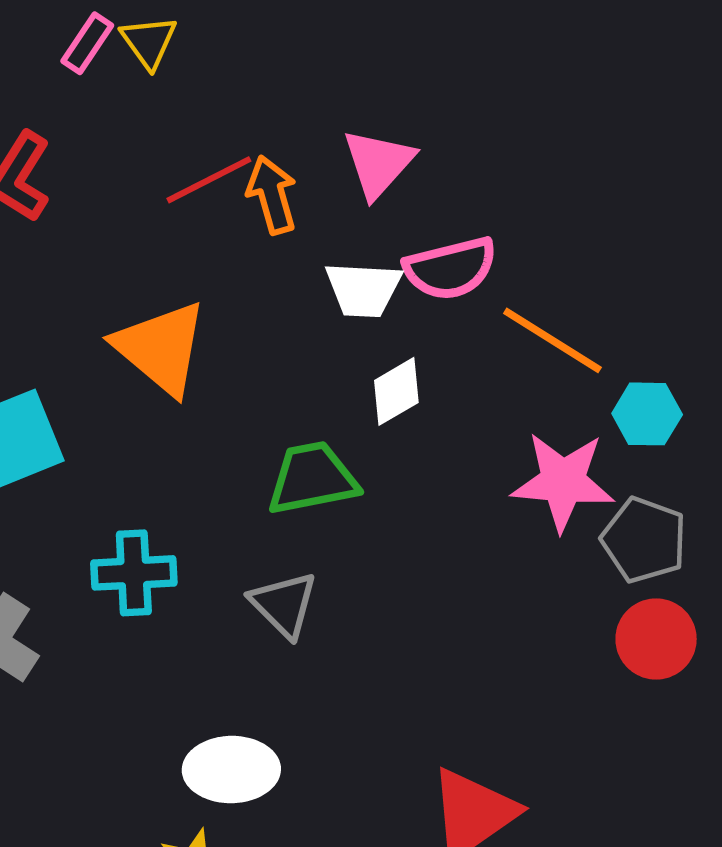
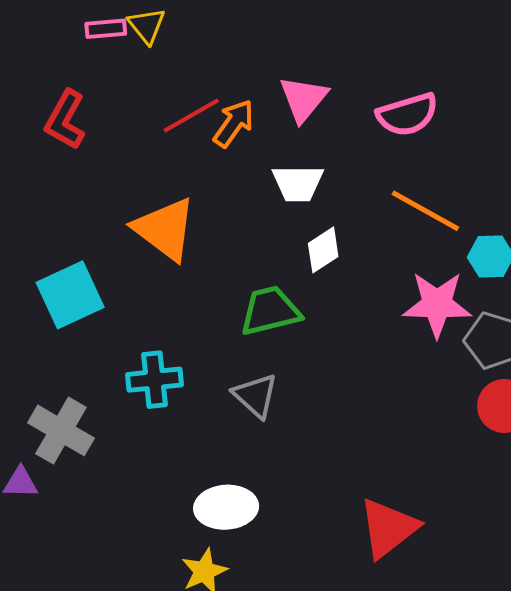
pink rectangle: (87, 43) -> (106, 29), turned 54
orange arrow: (272, 195) -> (234, 123), turned 54
pink semicircle: (450, 268) -> (407, 115), moved

